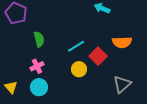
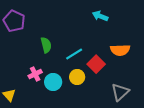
green semicircle: (39, 39) -> (46, 45), moved
cyan circle: (39, 87) -> (53, 82), moved

